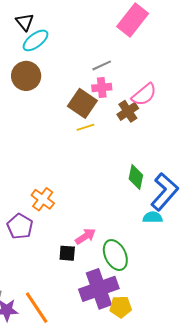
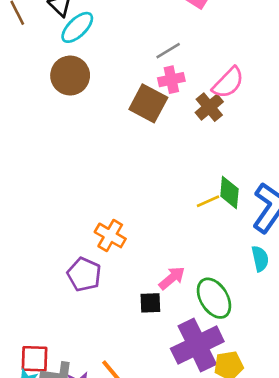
yellow line: (85, 127) -> (208, 201), moved
cyan semicircle: (153, 217) -> (260, 259), moved, turned 84

